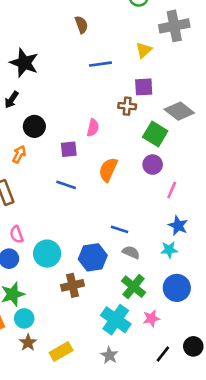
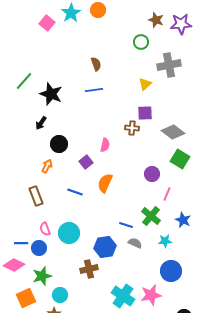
blue line: (100, 64) -> (94, 90), moved
green square: (155, 134) -> (180, 159), moved
purple square: (69, 149) -> (86, 162), turned -32
orange semicircle: (108, 170) -> (105, 183), moved
blue line: (66, 185) -> (75, 192), moved
blue star: (178, 226) -> (183, 220), moved
cyan circle: (47, 254) -> (69, 233), moved
green cross: (134, 287) -> (151, 216), moved
cyan circle: (24, 318) -> (60, 295), moved
pink star: (151, 318) -> (151, 295), size x1.5

